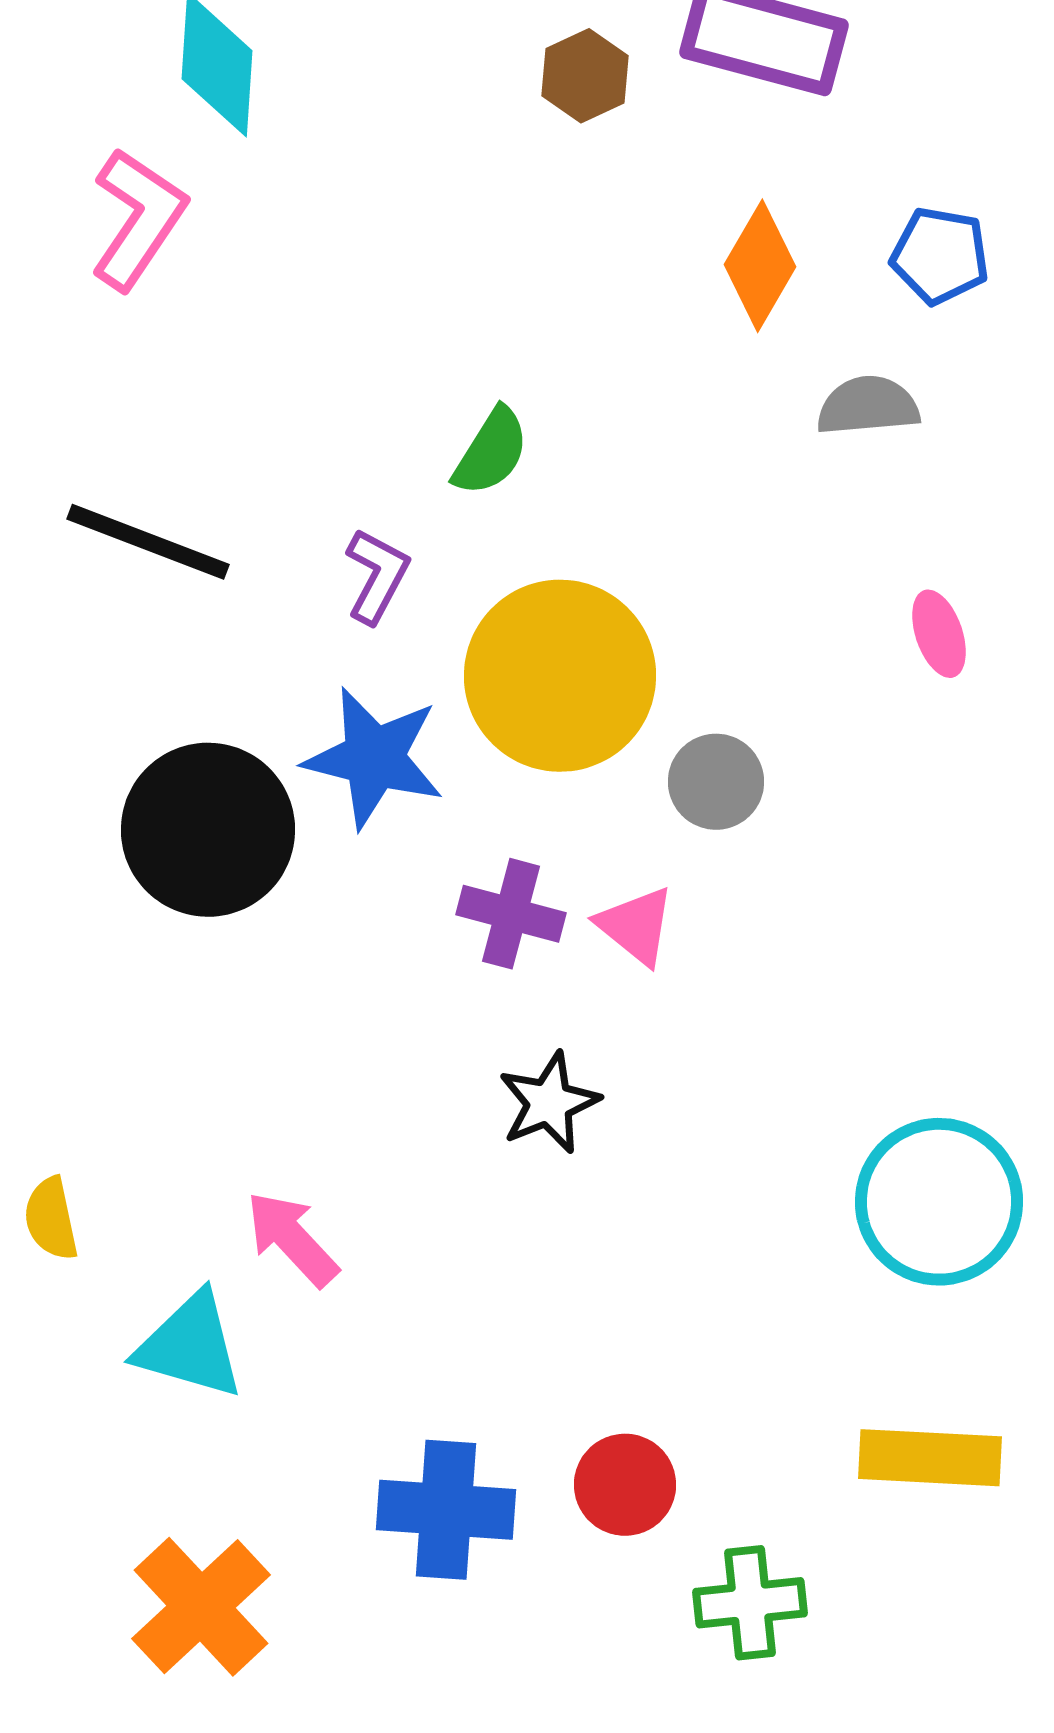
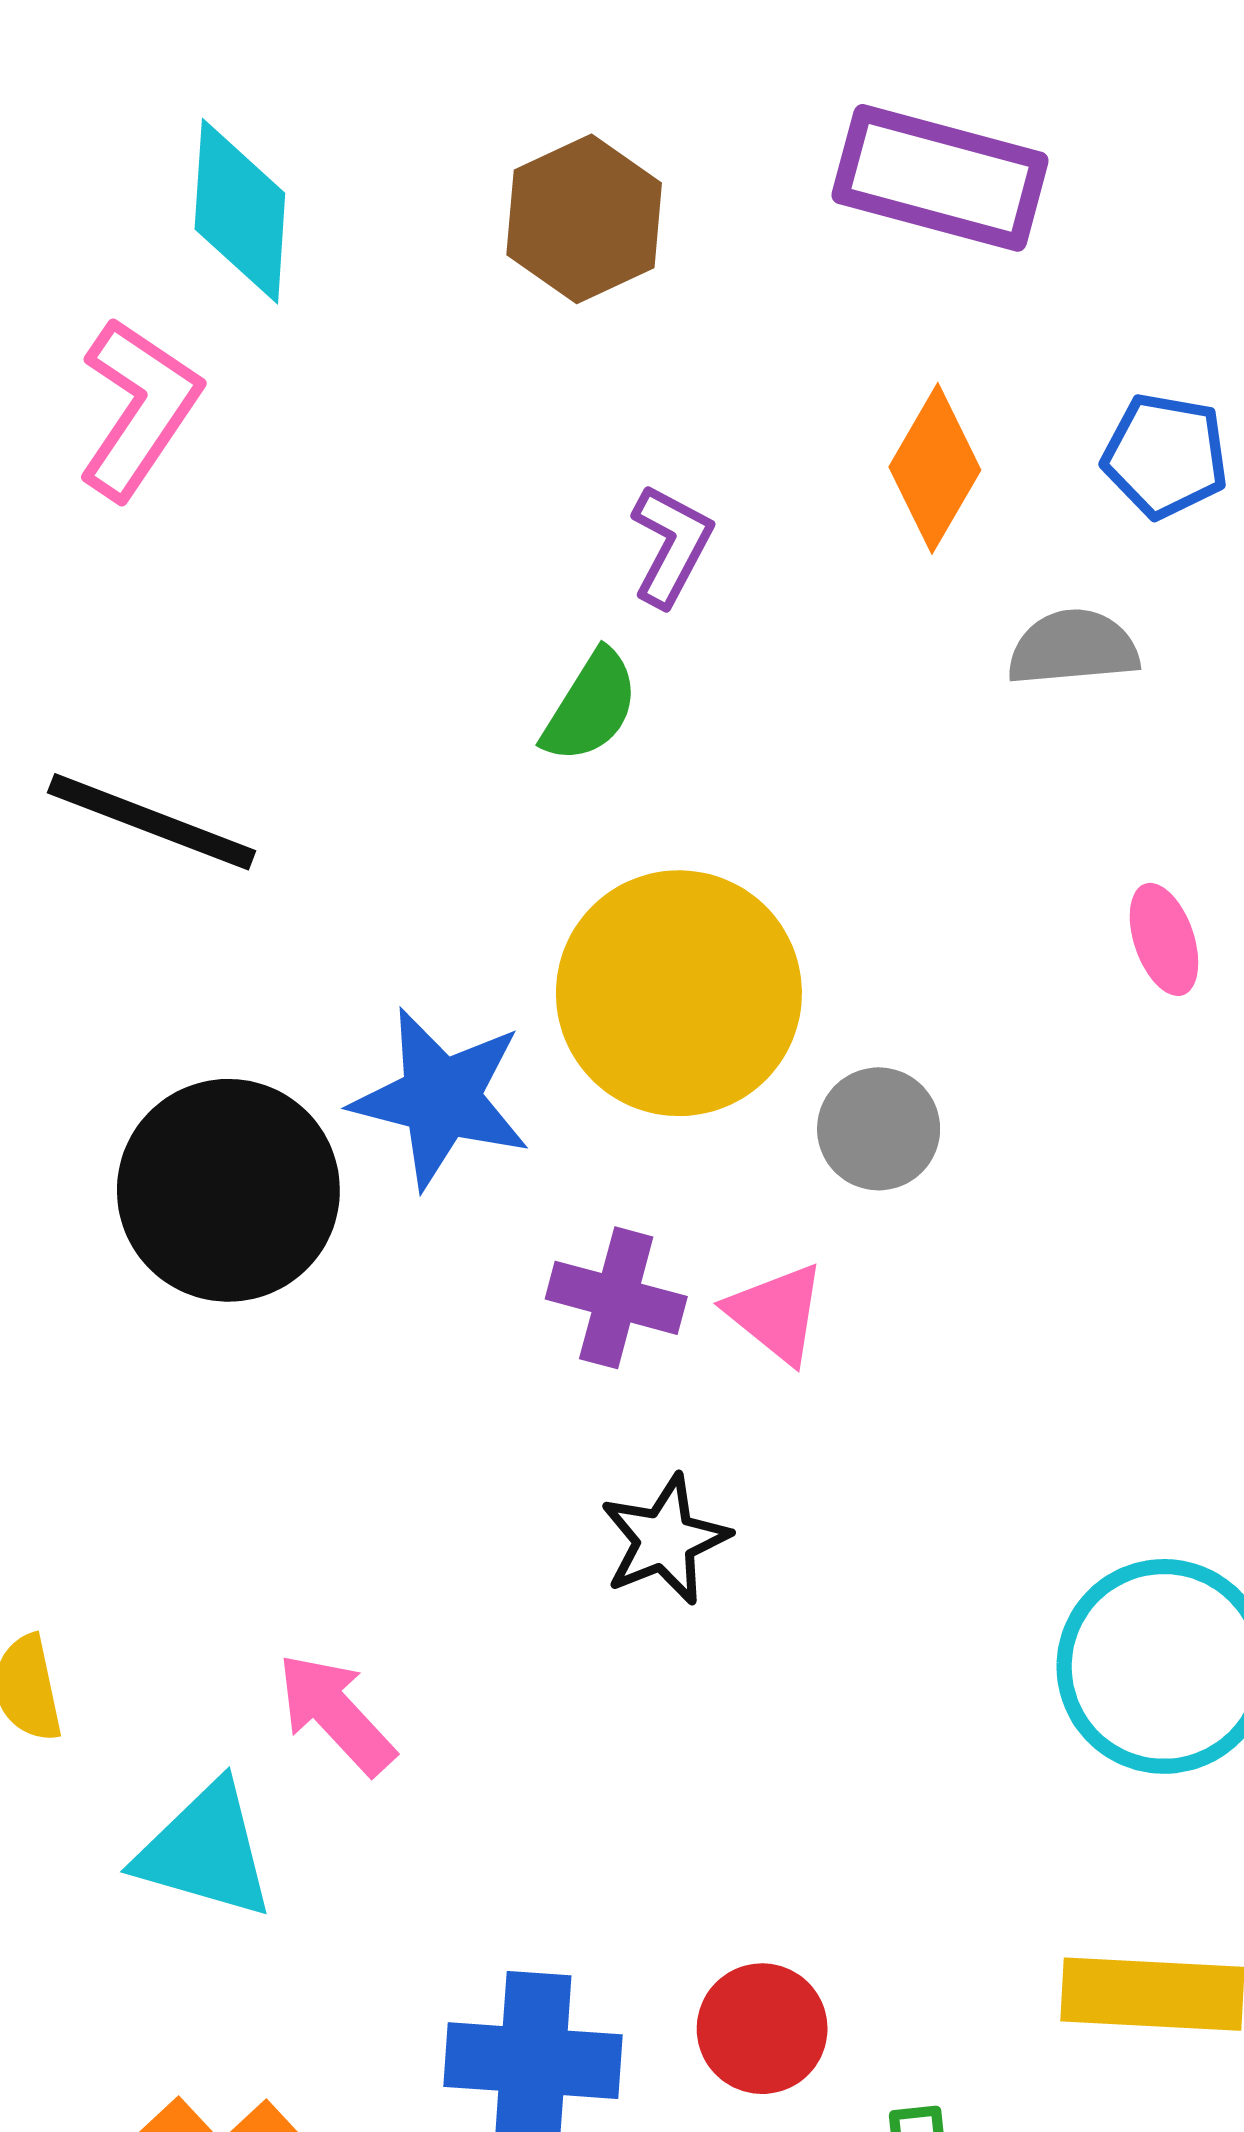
brown hexagon: (585, 76) -> (584, 219), moved, size x1.4
purple L-shape: (377, 576) -> (671, 545), moved

